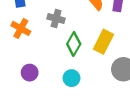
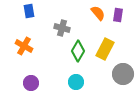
orange cross: (21, 28) -> (24, 46), moved
purple circle: (30, 73) -> (31, 83), moved

